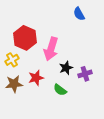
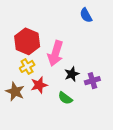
yellow cross: (12, 60) -> (27, 66), moved
brown star: (14, 84) -> (15, 92), turned 30

